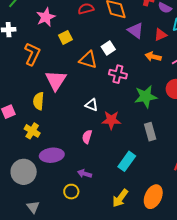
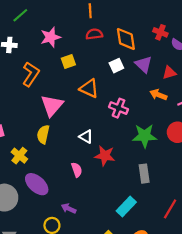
white square: (108, 48) -> (116, 66), moved
yellow semicircle: (39, 101) -> (43, 134), moved
pink semicircle: (87, 137) -> (77, 170), turned 136
purple ellipse: (52, 155) -> (37, 184), turned 40
cyan rectangle: (127, 161) -> (126, 206), moved

